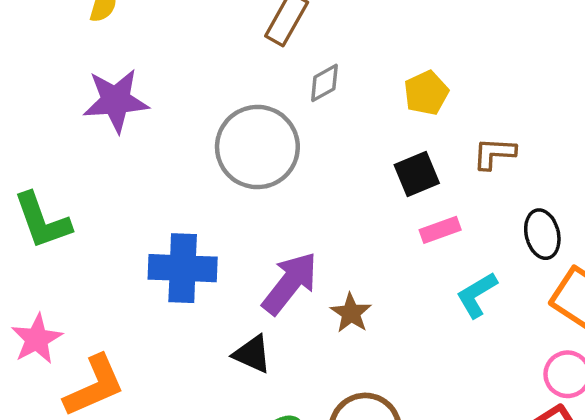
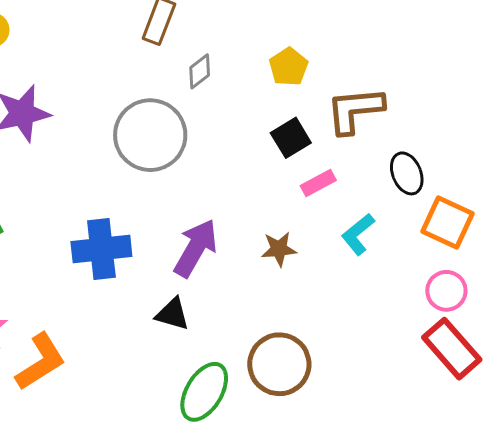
brown L-shape: (494, 153) -> (355, 110), size x1.6
brown star: (351, 313) -> (279, 249), moved, turned -30

